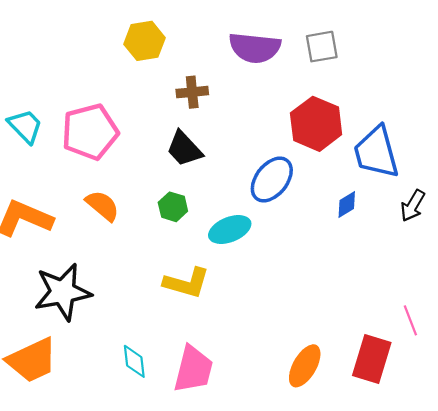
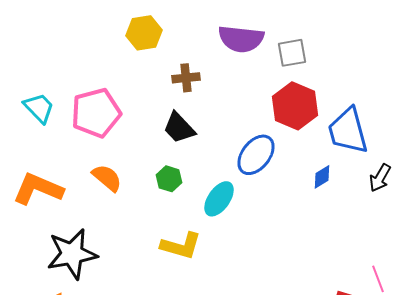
gray square: (322, 47) -> (292, 53), moved
cyan ellipse: (230, 230) -> (219, 199), turned -33

